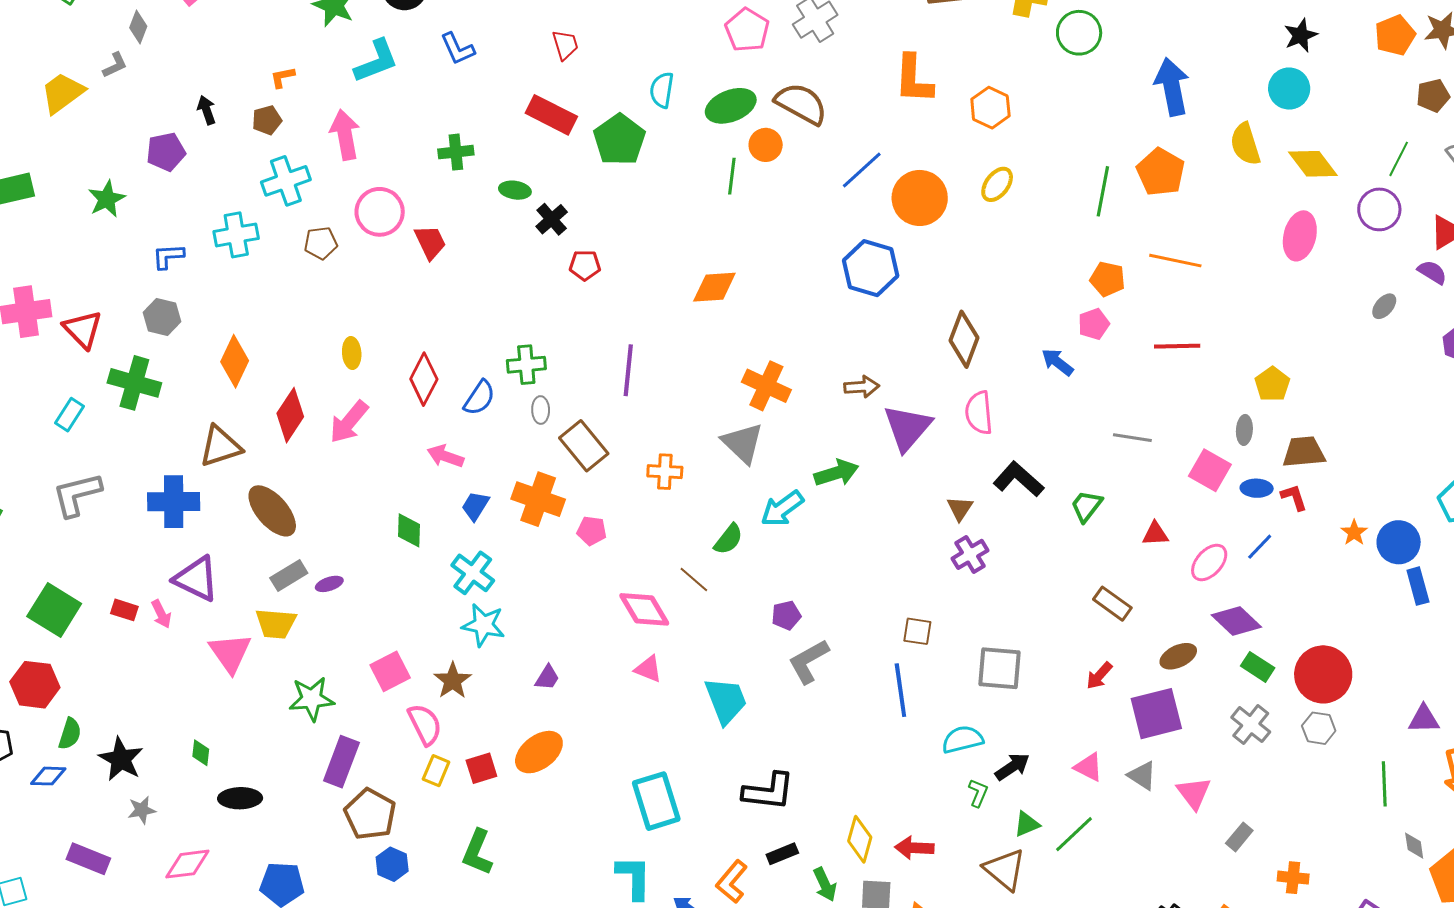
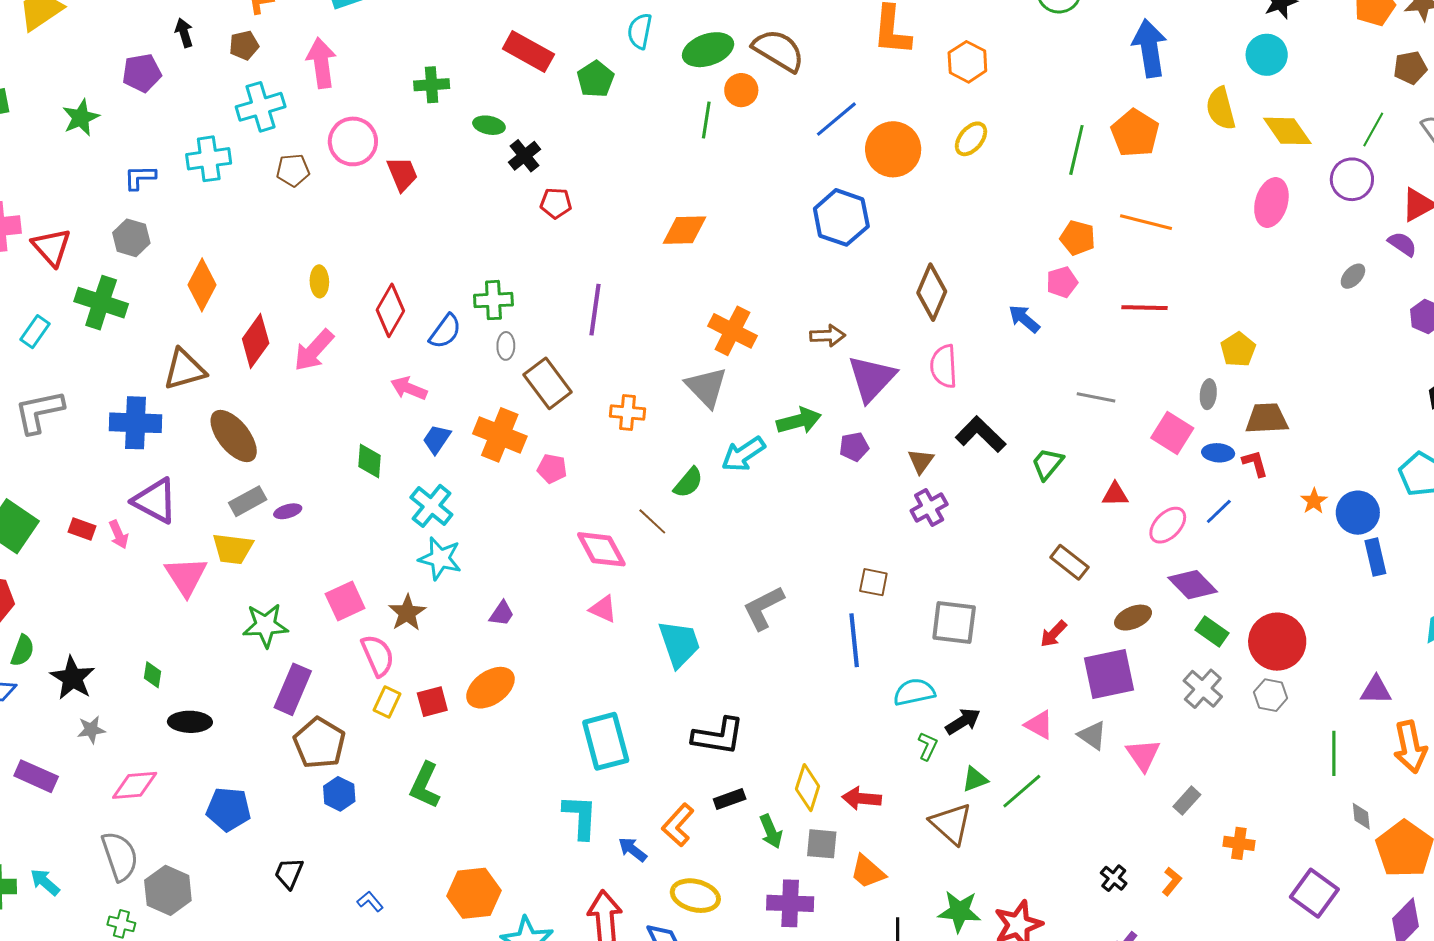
green pentagon: (619, 140) -> (596, 79), size x0.7
purple pentagon: (786, 615) -> (854, 447), moved

